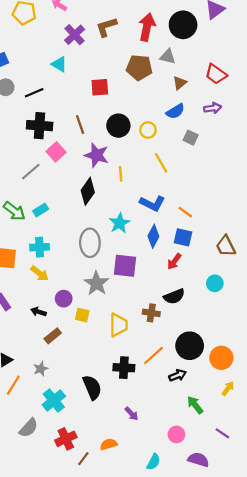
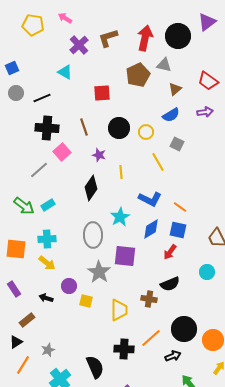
brown pentagon: (139, 68) -> (138, 75), turned -30
gray square: (191, 138) -> (177, 144), moved
purple star: (97, 155) -> (99, 155), size x0.6
blue diamond: (153, 236) -> (151, 229), turned 30
brown rectangle: (53, 336) -> (27, 320), moved

